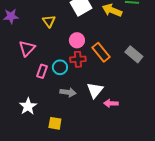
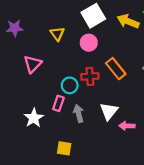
pink circle: (77, 40) -> (89, 43), moved
pink rectangle: (42, 71) -> (58, 103), moved
gray arrow: (68, 92) -> (79, 113), turned -112
white star: (28, 106) -> (34, 118), moved

